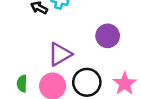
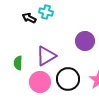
green semicircle: (22, 84) -> (18, 63), moved

